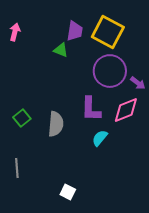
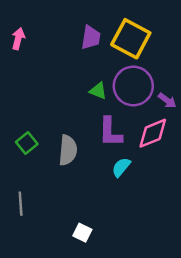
green triangle: (61, 50) -> (98, 91), moved

